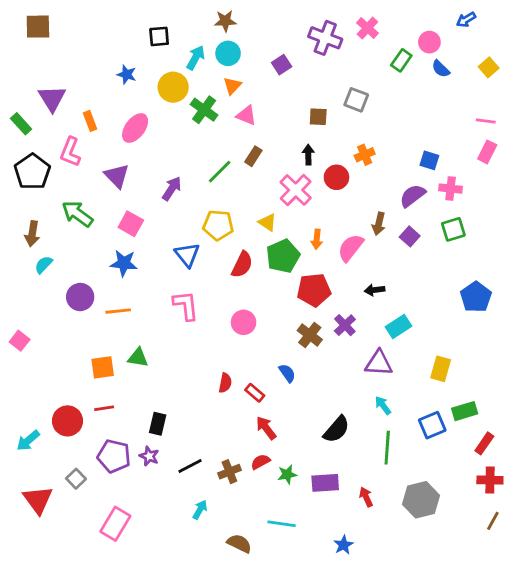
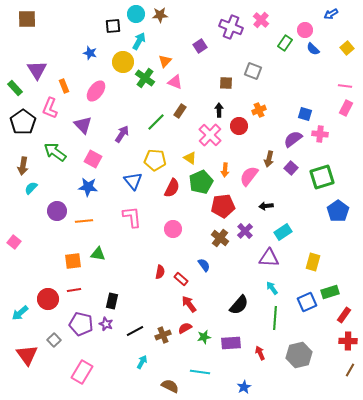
cyan circle: (228, 53) -> (136, 14), moved
green square: (453, 229) -> (322, 177), moved, size x1.4

